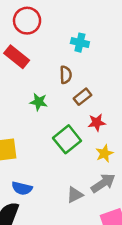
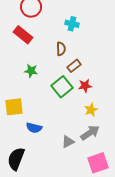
green star: (39, 102) -> (31, 71), moved
green square: (67, 139) -> (62, 87), moved
blue semicircle: (22, 188) -> (34, 128), moved

